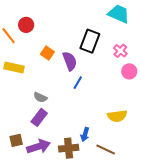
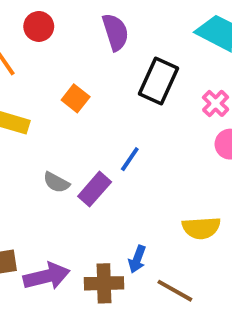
red circle: (26, 25) -> (39, 26), moved
purple semicircle: (70, 61) -> (115, 32), moved
purple rectangle: (39, 117) -> (95, 189), moved

